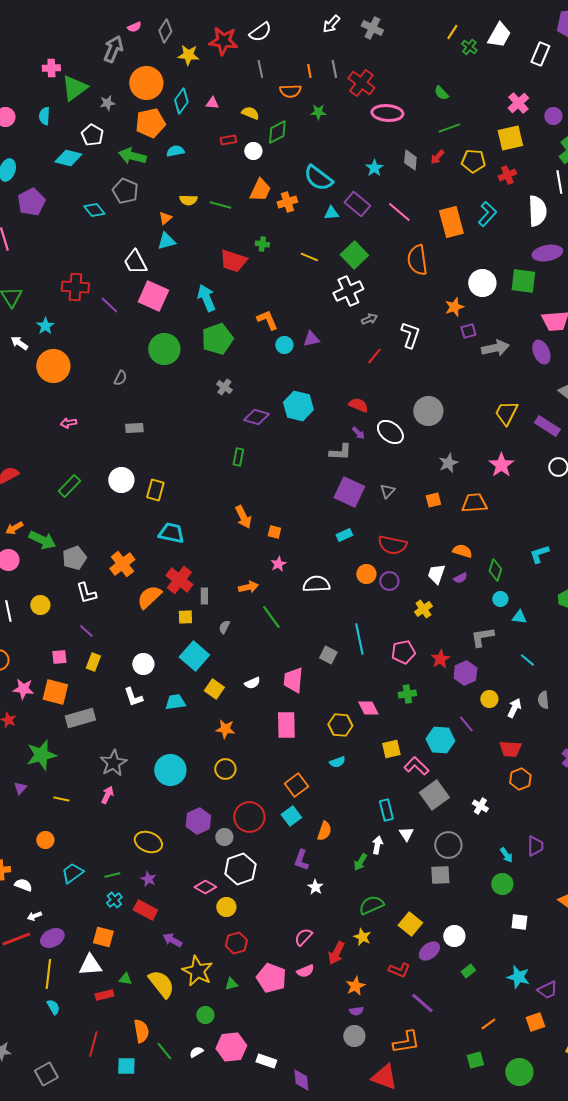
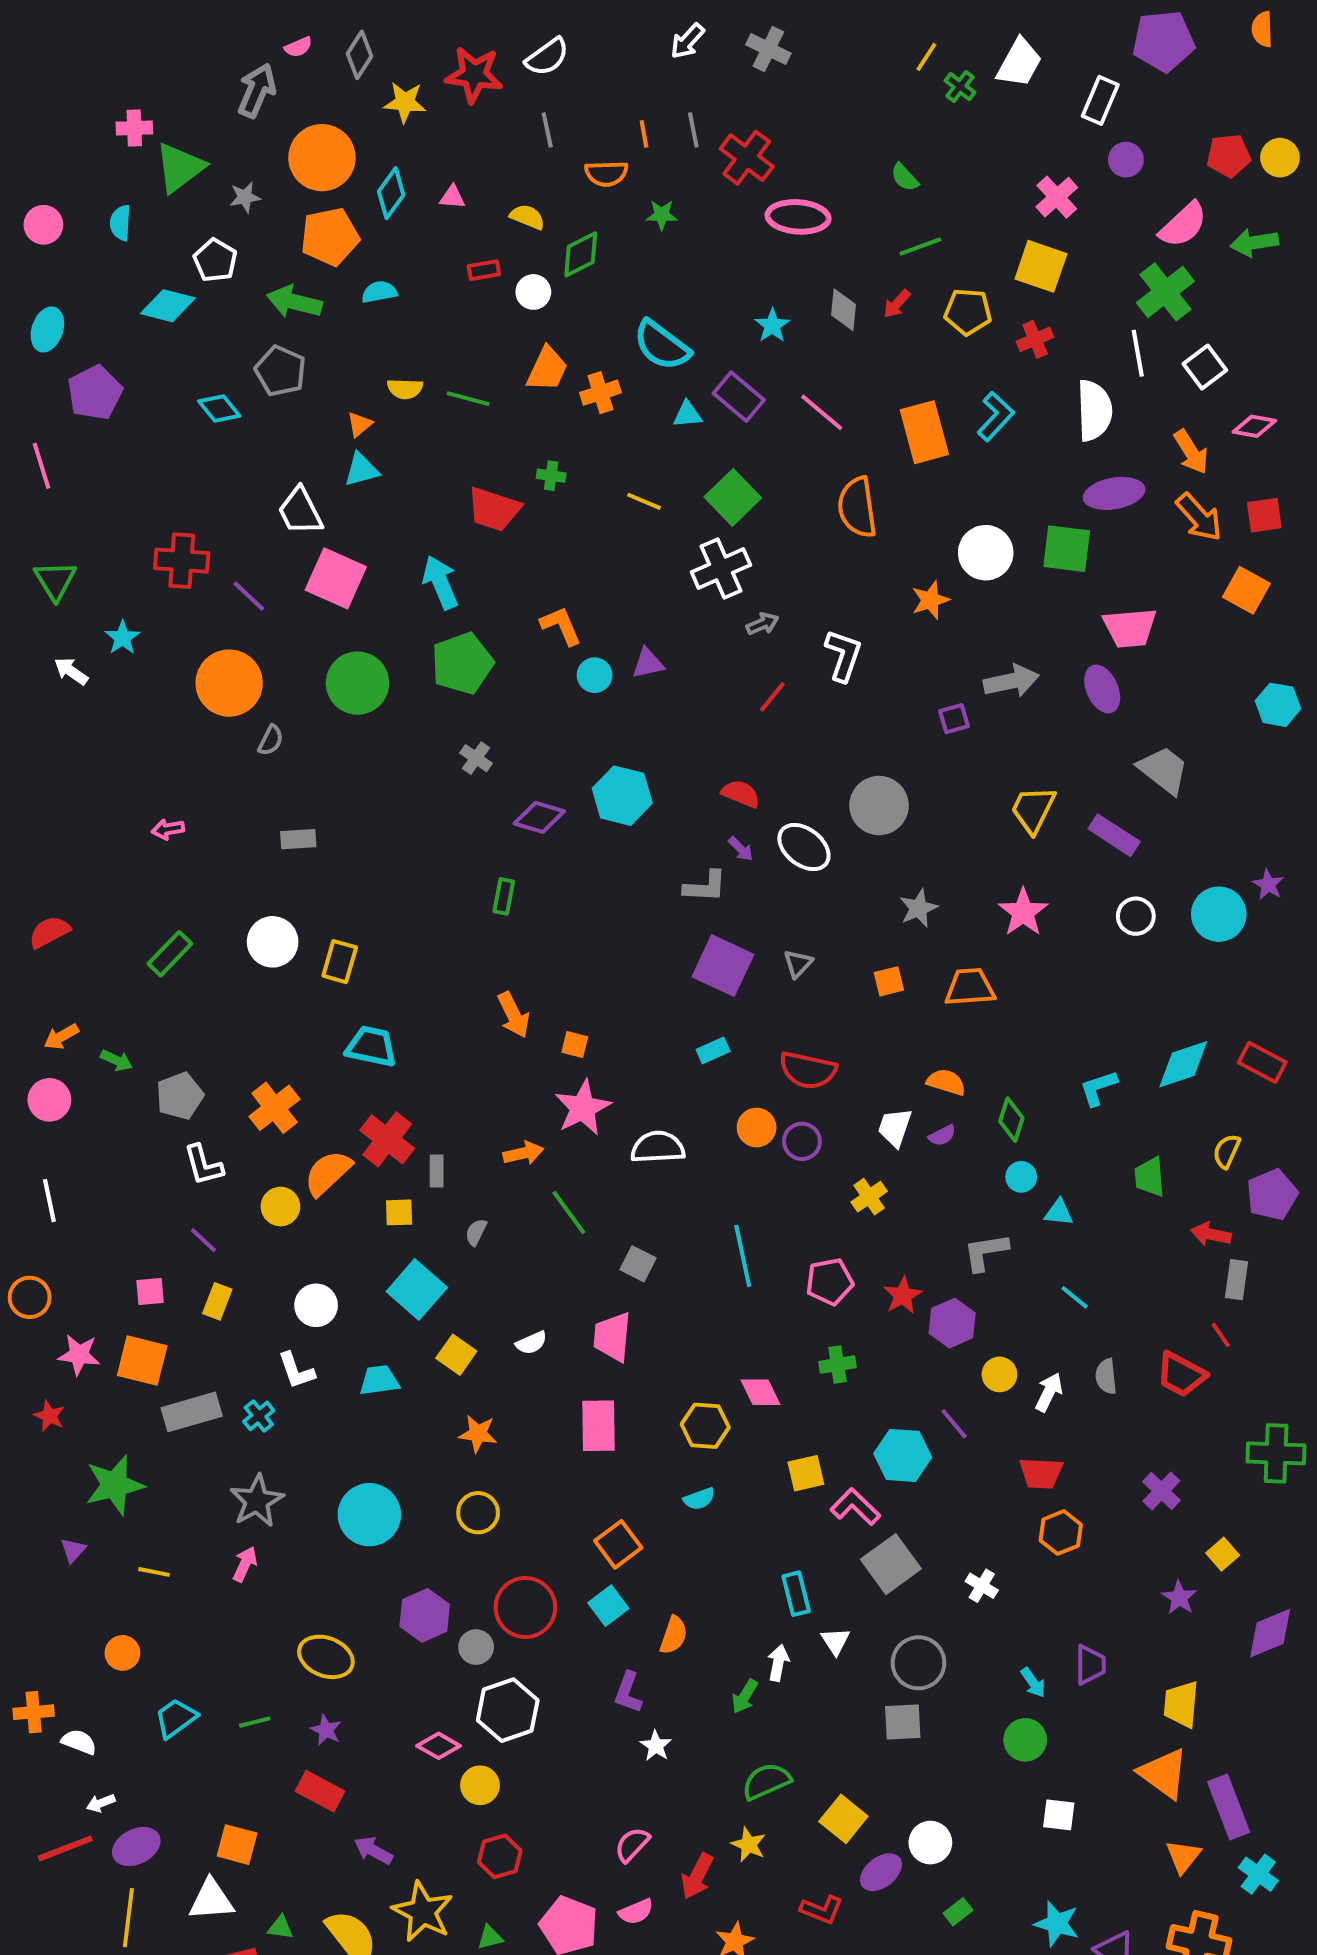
purple circle: (553, 116) -> (1126, 160), moved
yellow square: (510, 138) -> (1041, 266), turned 32
purple square: (468, 331) -> (954, 719), moved
orange circle: (53, 366) -> (229, 683), moved
green arrow: (42, 540) -> (117, 1060), size x0.6
pink star: (278, 564) -> (583, 1108), size x1.8
yellow circle: (40, 605) -> (280, 1207), moved
gray square: (328, 655) -> (638, 1264), moved
cyan cross: (114, 900) -> (259, 1416), moved

